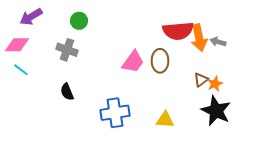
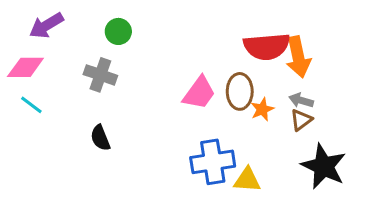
gray arrow: (218, 42) -> (301, 100), moved
orange star: (215, 84) -> (262, 109), moved
blue cross: (115, 113) -> (213, 162), moved

